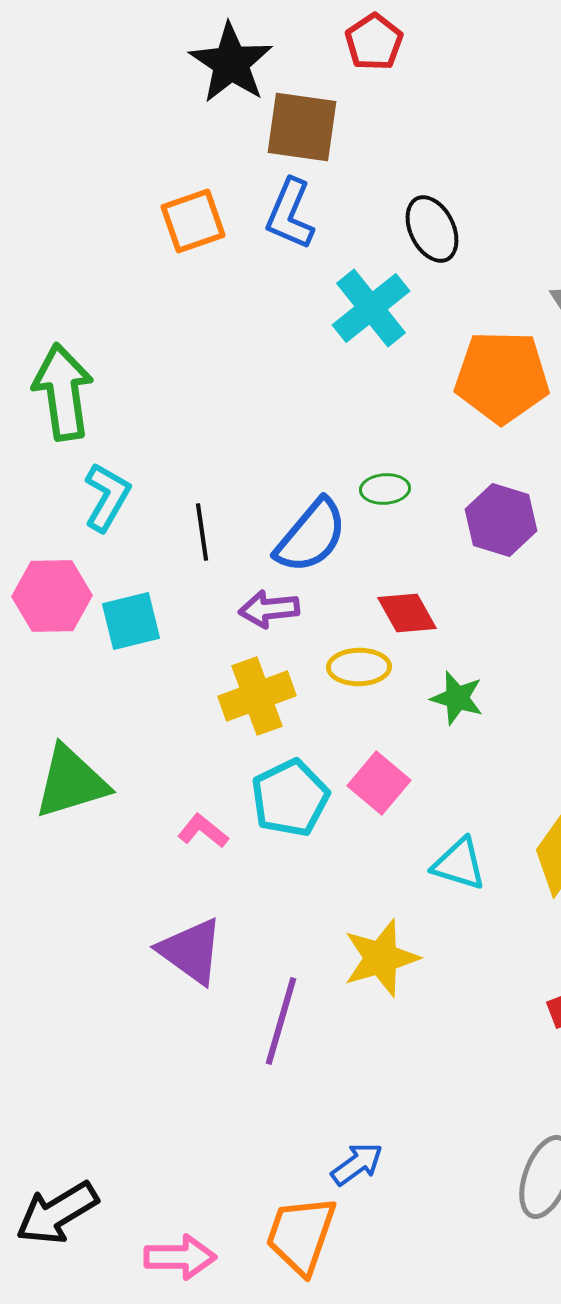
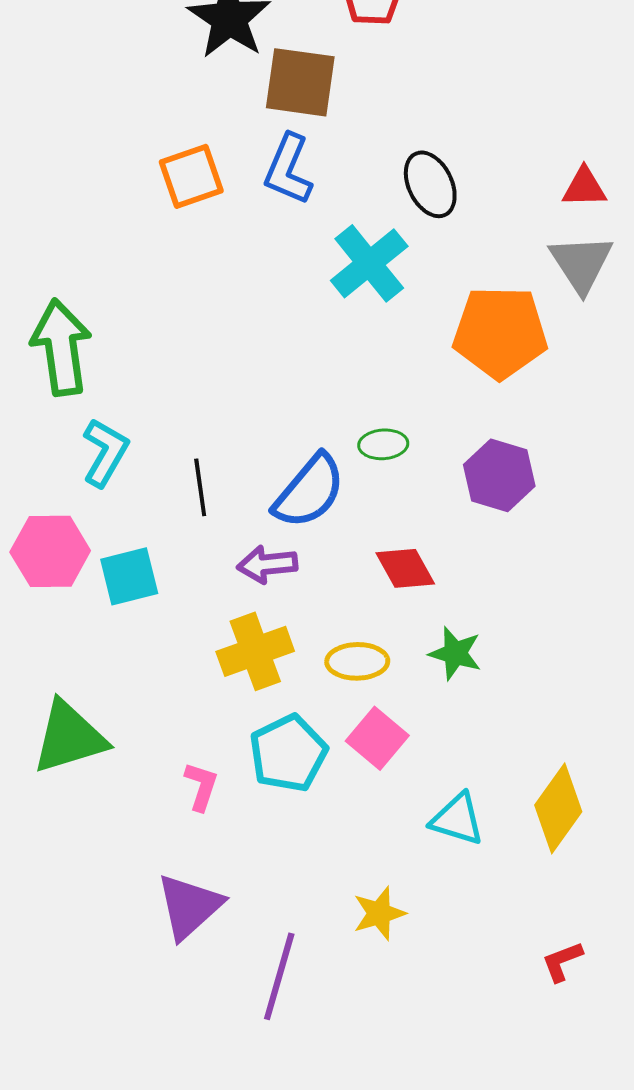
yellow ellipse: (359, 667) -> (357, 661), moved
pink L-shape: (203, 831) -> (201, 786), turned 69
purple triangle: (191, 951) -> (189, 906), turned 42
yellow star: (381, 958) -> (379, 913), size x0.7

